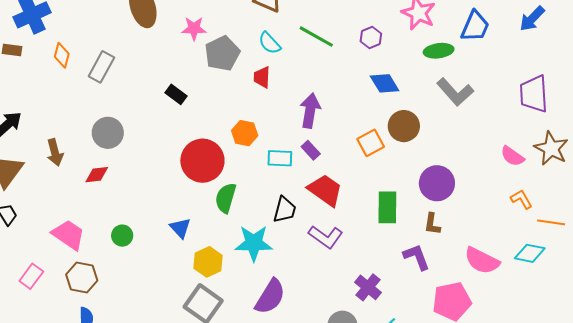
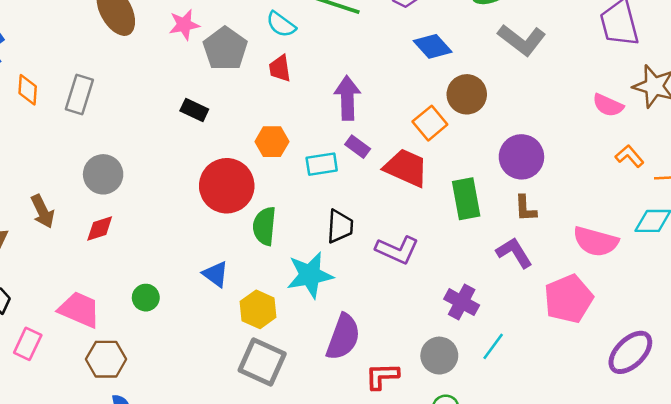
black rectangle: (176, 94) -> (194, 110), moved
red trapezoid: (325, 190) -> (406, 168), moved
pink rectangle: (31, 276) -> (28, 344), moved

